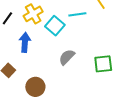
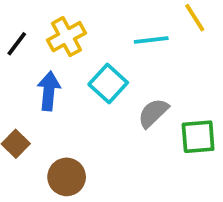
cyan square: (55, 26) -> (108, 83), moved
gray semicircle: (67, 57) -> (153, 113), moved

